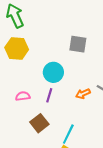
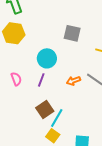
pink semicircle: (23, 96) -> (16, 79), turned 72
brown square: (39, 123) -> (45, 110), moved

